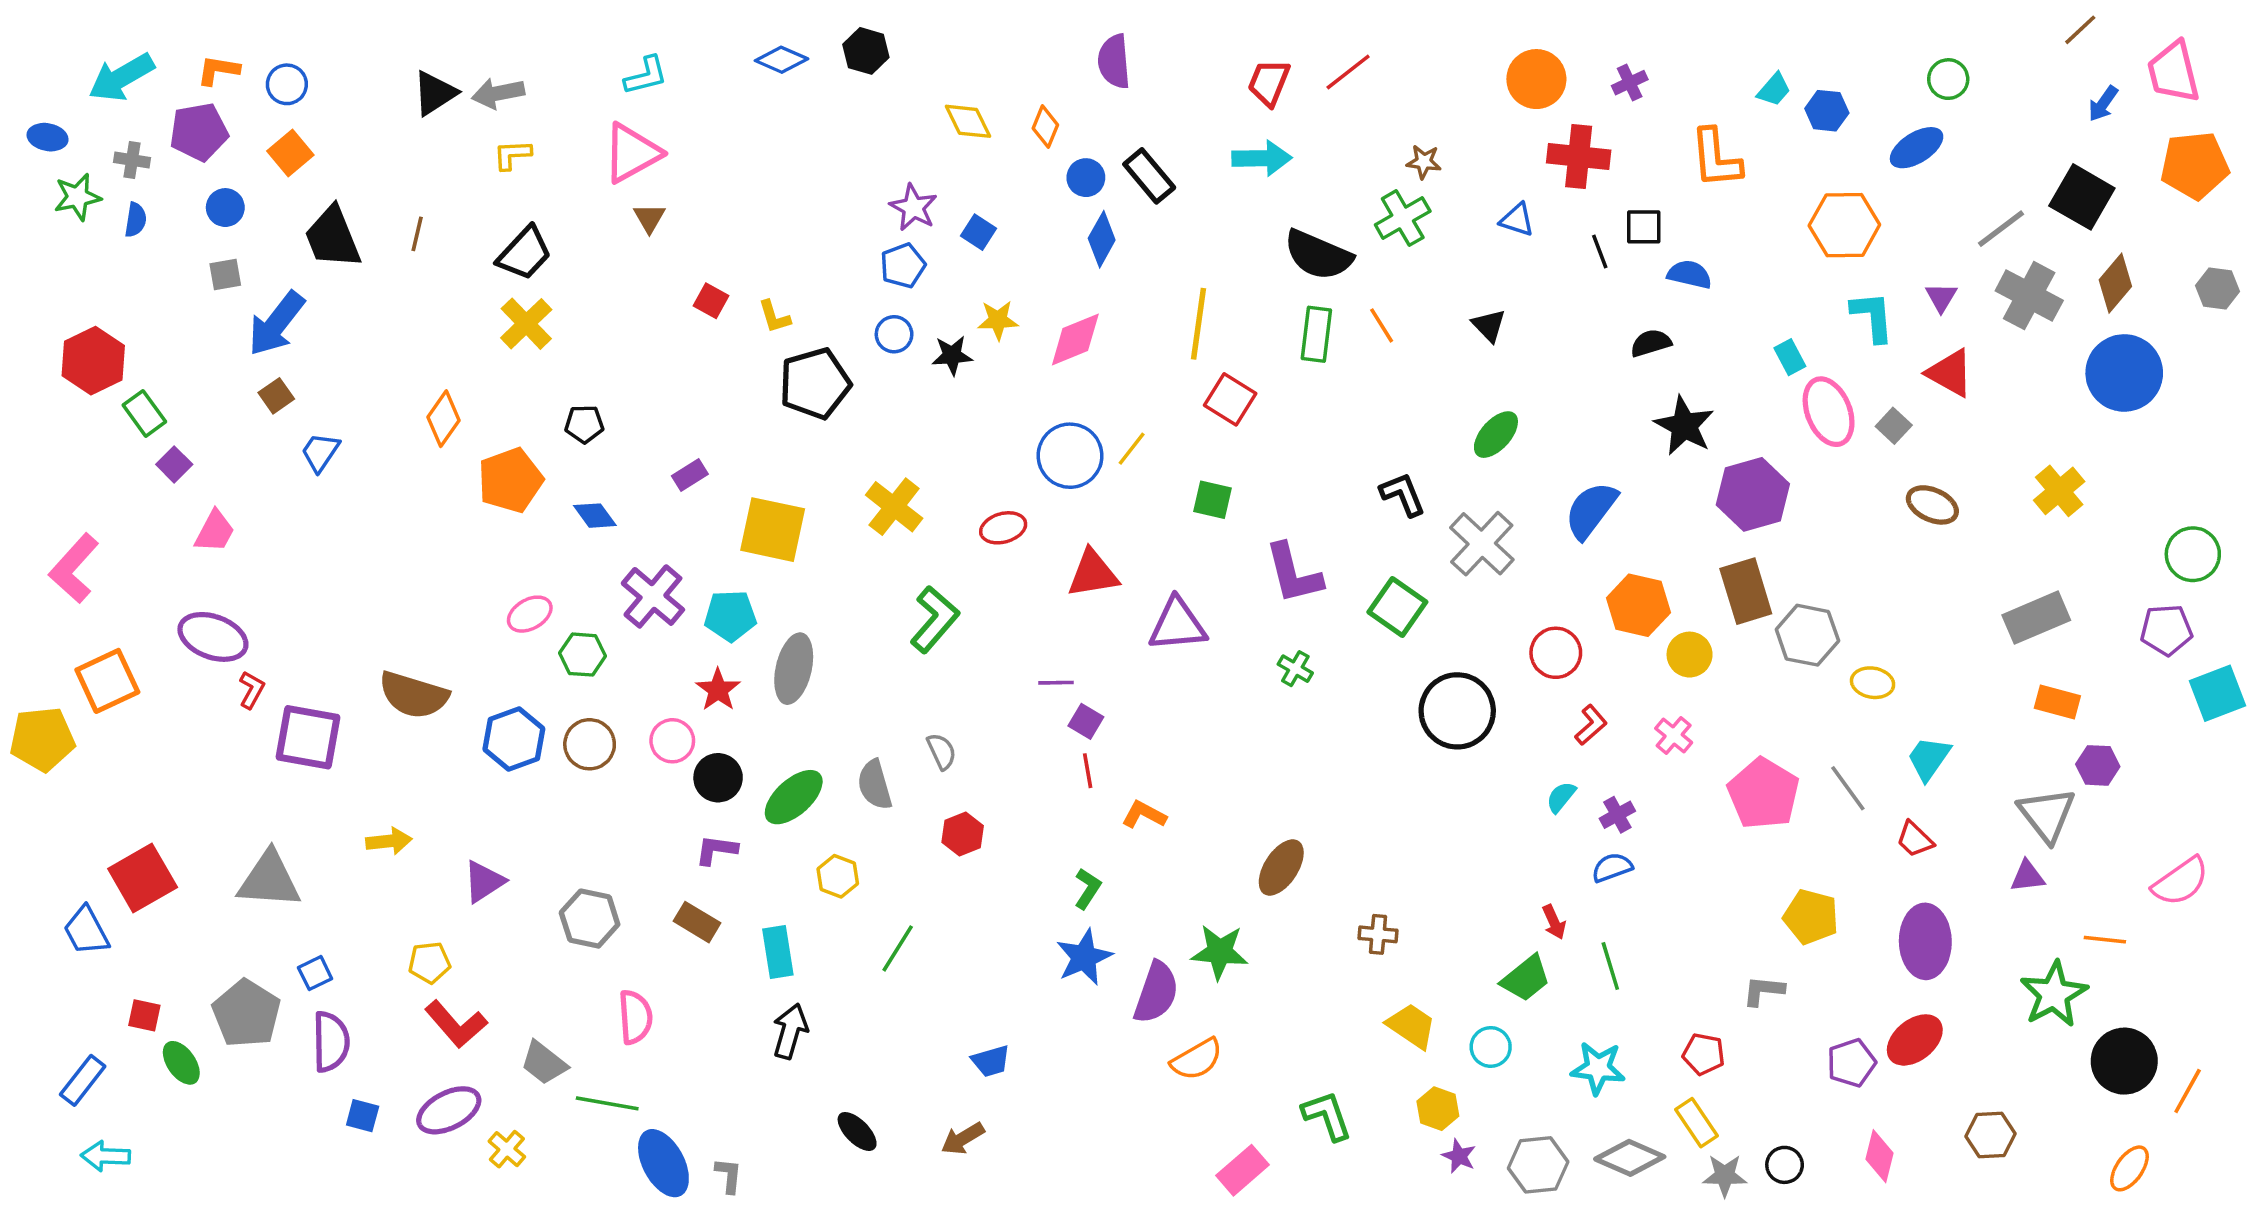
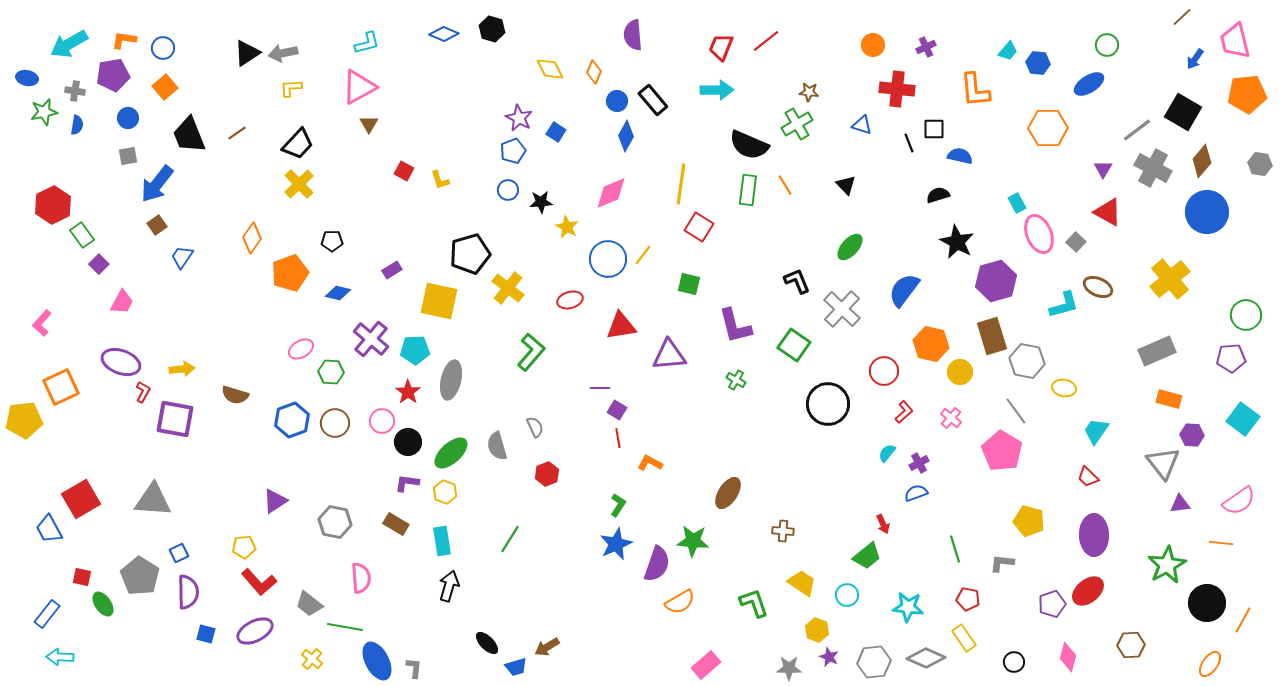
orange circle: (1536, 79) -> (873, 45), size x0.7
brown line: (417, 234) -> (237, 133), turned 42
cyan L-shape: (1873, 317) -> (1064, 305), moved, turned 80
yellow star: (998, 320) -> (567, 227), moved, turned 30
black pentagon: (815, 384) -> (470, 254), moved
yellow cross: (2059, 491) -> (1170, 279), size x1.4
blue diamond: (595, 516) -> (338, 293), turned -40
pink L-shape: (74, 568) -> (42, 323), size x0.7
cyan square: (2217, 693) -> (1243, 419), moved, turned -32
brown semicircle: (414, 695) -> (235, 395), size x0.7
gray line: (1848, 788) -> (1016, 411), moved
yellow arrow: (389, 841) -> (182, 369), moved
yellow hexagon: (838, 876) -> (445, 492), moved
purple triangle: (2027, 876) -> (1180, 504), moved
orange line: (2105, 940) -> (1221, 543), moved
green line: (1610, 966) -> (955, 549), moved
blue trapezoid: (991, 1061) -> (516, 667), moved
green L-shape: (1327, 1116) -> (754, 603), moved
yellow cross: (507, 1149) -> (312, 659), moved
gray star: (1725, 1175) -> (789, 668), moved

